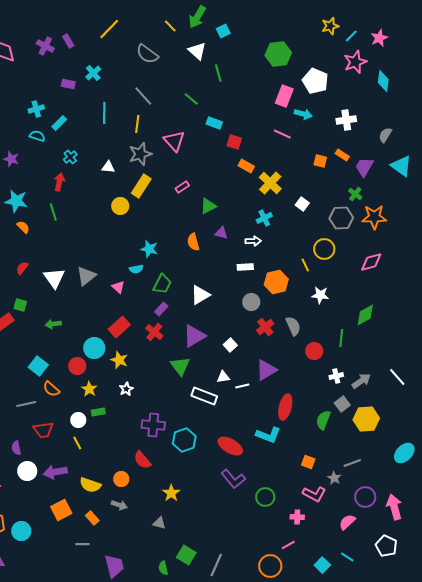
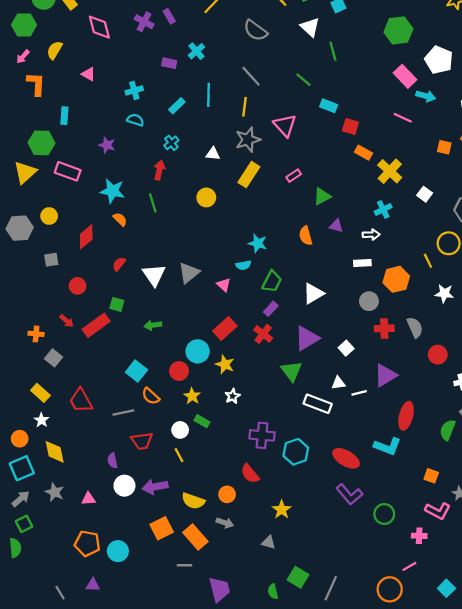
pink rectangle: (284, 96) -> (405, 76), turned -65
cyan rectangle: (59, 123) -> (177, 106), moved
yellow circle: (120, 206) -> (206, 197), moved
red cross: (265, 327) -> (384, 328), turned 36
green rectangle: (98, 412) -> (202, 421), turned 40
orange rectangle: (92, 518) -> (195, 537), size x1.6

